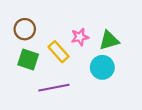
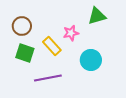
green triangle: (109, 40) -> (97, 16), moved

